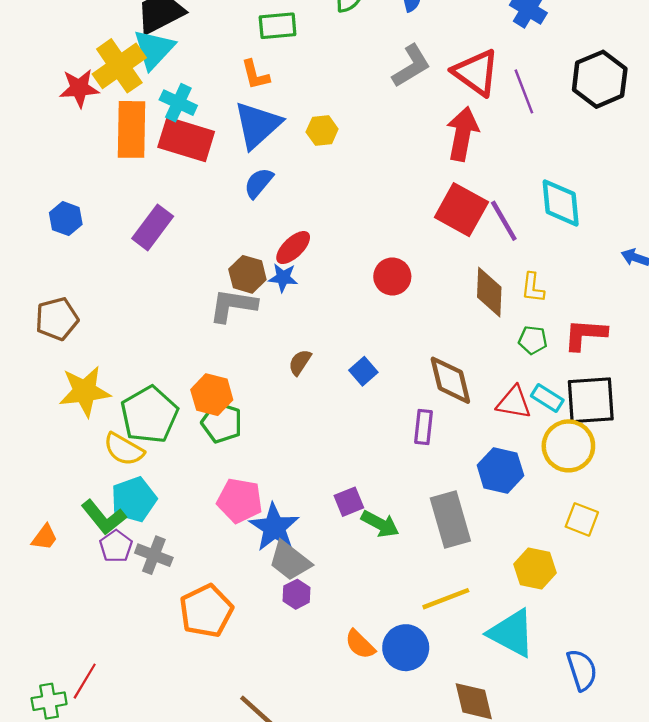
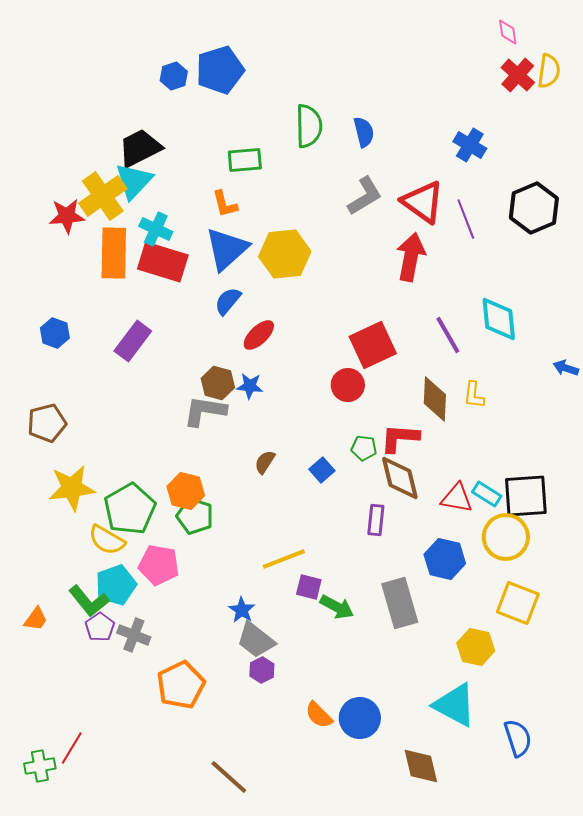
yellow hexagon: (322, 131) -> (285, 254), size x1.8
red square: (461, 210) -> (373, 345), moved, turned 36
red ellipse: (293, 248) -> (259, 335), moved
red L-shape: (585, 334) -> (400, 438), moved
green pentagon: (533, 340) -> (364, 448), moved
pink pentagon: (240, 501) -> (159, 565), moved
purple square: (349, 502) -> (309, 587), turned 36
yellow square: (582, 519) -> (518, 603), size x1.4
blue star: (274, 527) -> (242, 610), size x0.6
yellow line: (446, 599) -> (284, 559), moved

